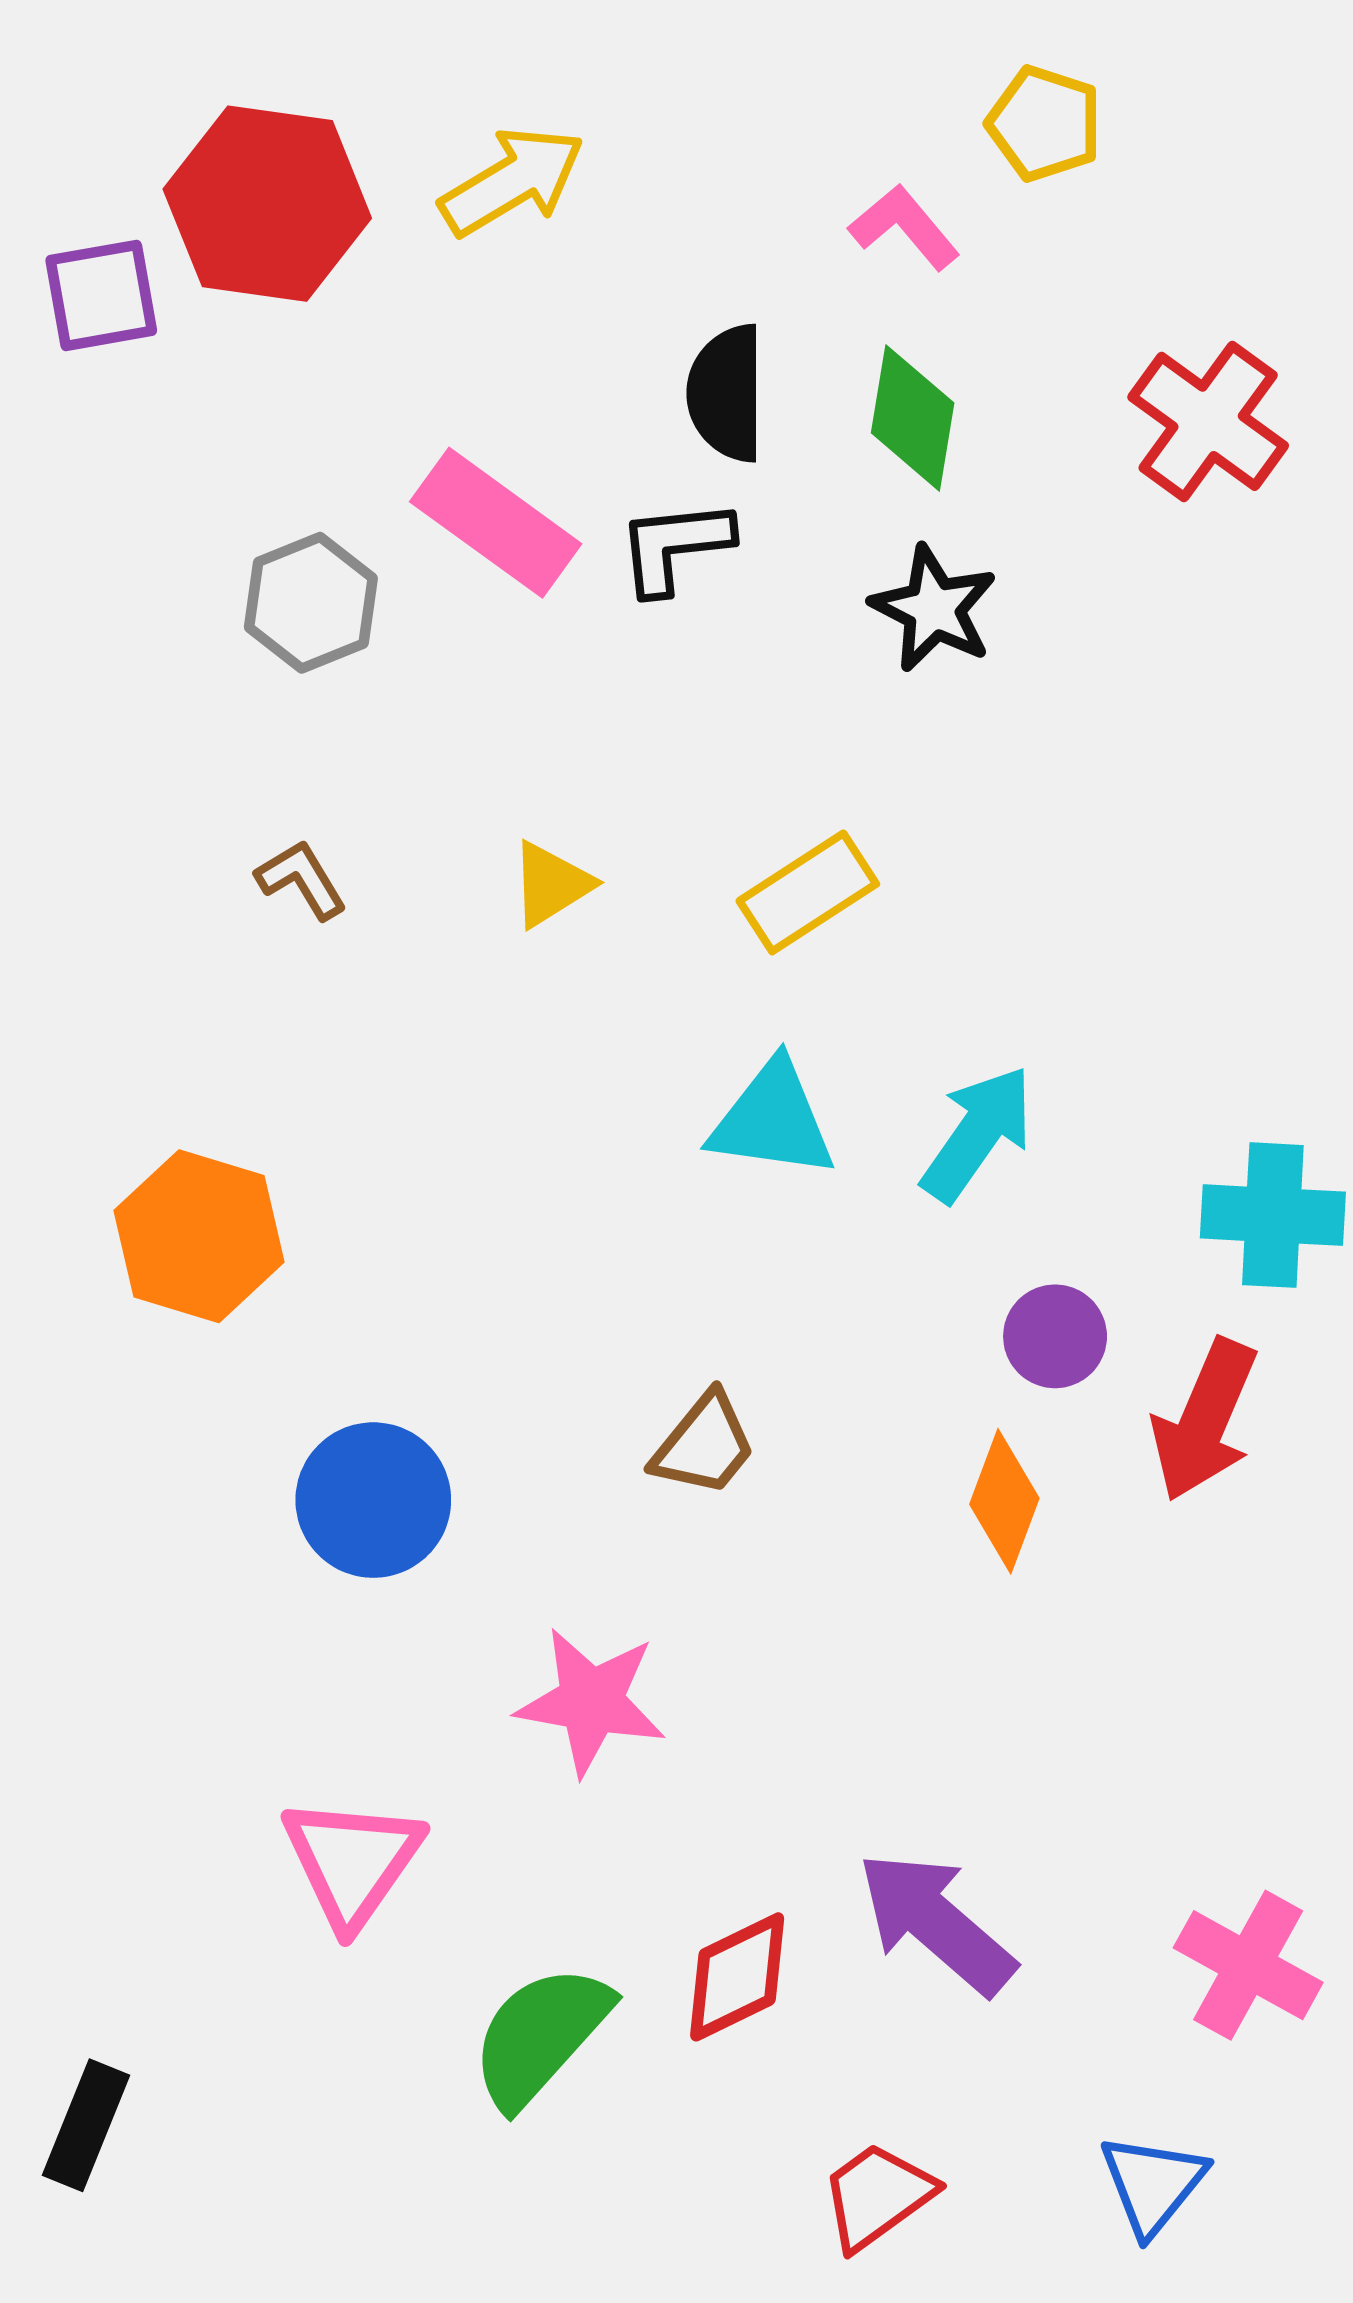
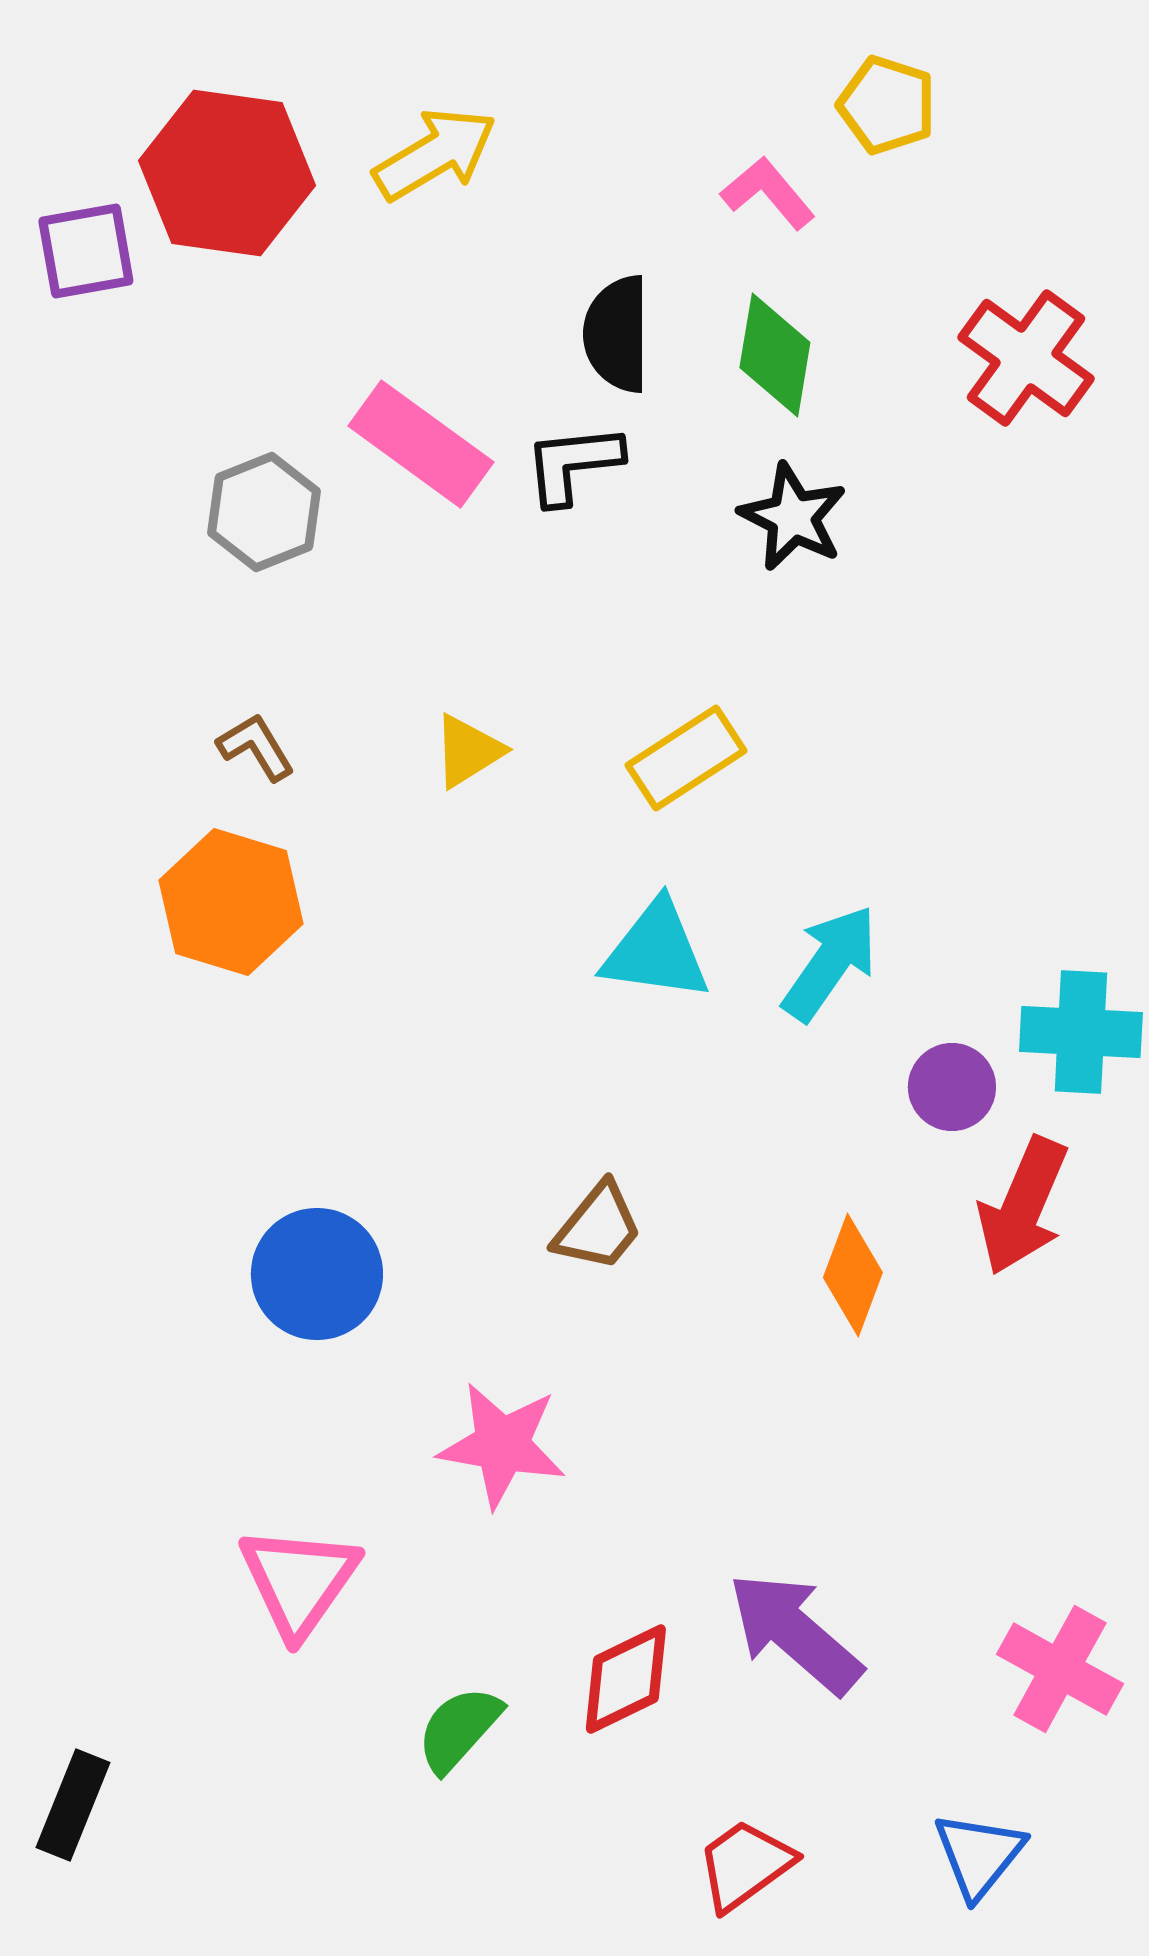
orange hexagon: (199, 1236) -> (231, 902), moved
purple circle: (1055, 1336) -> (952, 1087), moved
green semicircle: (540, 2036) -> (459, 1729), size x0.7

